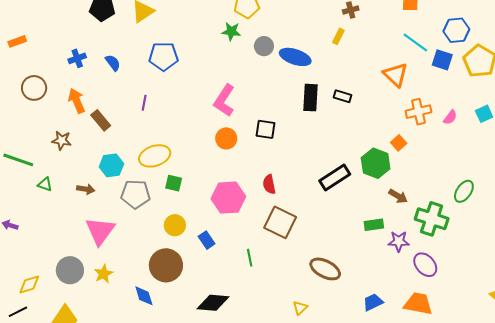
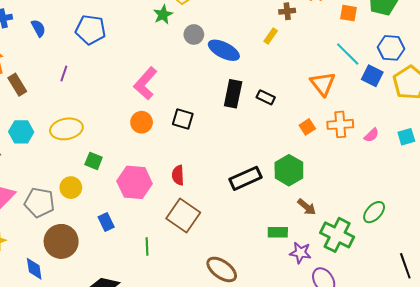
green star: (231, 31) -> (163, 15), turned 30
orange square: (399, 143) -> (307, 127), moved
green square: (174, 183) -> (94, 161), moved
gray pentagon: (135, 194) -> (39, 202), moved
yellow circle: (175, 225) -> (71, 188), moved

